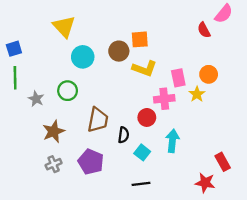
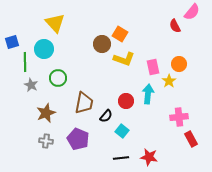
orange square: (140, 39) -> (120, 34), turned 35
cyan circle: (83, 57) -> (44, 49), moved
green line: (15, 78) -> (25, 62), moved
pink cross: (164, 99) -> (179, 117), moved
black semicircle: (124, 135) -> (106, 116), turned 32
cyan arrow: (172, 141) -> (148, 94), moved
gray cross: (54, 164) -> (46, 141), turned 32
red star: (205, 183) -> (149, 157), moved

